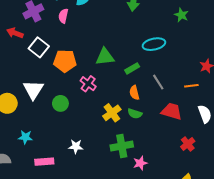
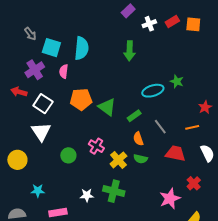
green star: (181, 15) -> (177, 81), moved
green triangle: (105, 57) -> (107, 107), turned 48
orange pentagon: (65, 61) -> (81, 99), moved
pink cross: (88, 84) -> (96, 146), moved
white triangle: (33, 90) -> (41, 132), moved
green cross: (122, 146) -> (114, 191), moved, turned 30
pink star: (140, 163) -> (170, 199), moved, size x1.5

